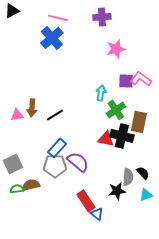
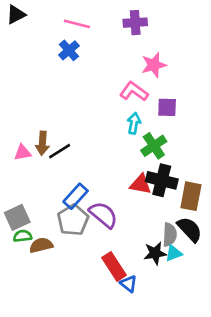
blue cross: (52, 38) -> (69, 50), size x0.7
pink L-shape: (141, 79) -> (134, 91), moved
black line: (55, 115) -> (60, 151), moved
brown rectangle: (139, 122) -> (191, 196), moved
gray pentagon: (55, 166) -> (73, 220), turned -30
black semicircle: (143, 173) -> (190, 229), size x1.5
green semicircle: (17, 189) -> (23, 236), moved
cyan triangle: (146, 195) -> (174, 253), moved

